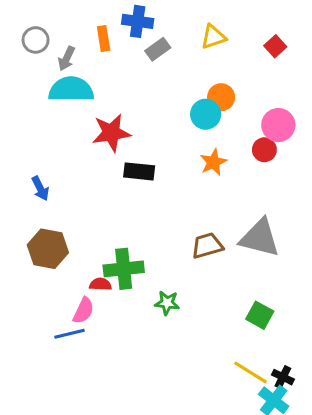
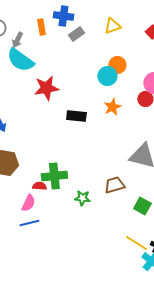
cyan semicircle: (71, 89) -> (20, 60), turned -144
black rectangle: (139, 171) -> (76, 116), moved
brown trapezoid: (207, 246) -> (114, 185), moved
blue line: (70, 334) -> (29, 223), moved

